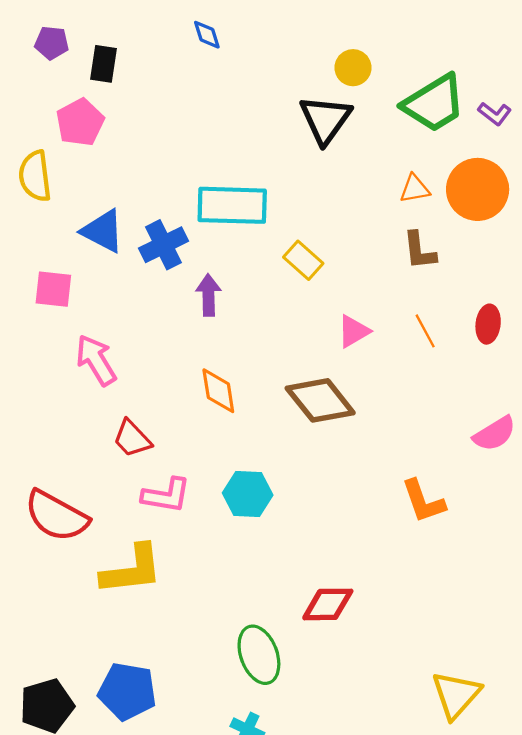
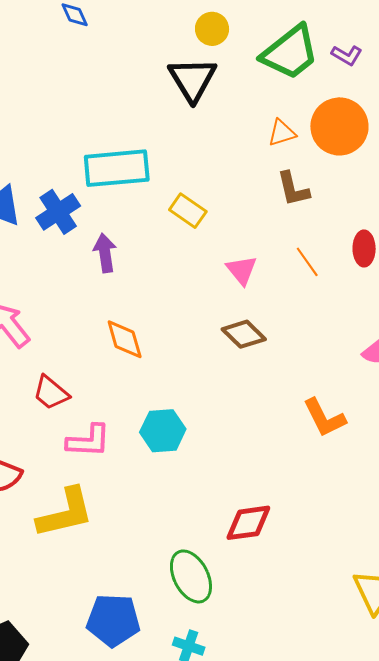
pink triangle: (353, 331) -> (242, 270), turned -32
brown diamond: (320, 400) -> (244, 334), moved, size x0.7
blue pentagon: (127, 691) -> (113, 620), moved

